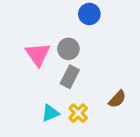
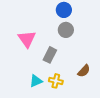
gray circle: (68, 49) -> (66, 30), moved
yellow cross: (78, 113) -> (56, 81), turned -32

